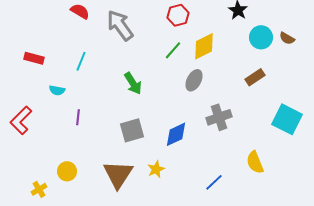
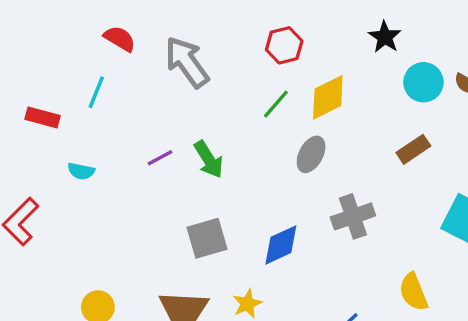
cyan line: (81, 61) -> (96, 92), moved
purple line: (78, 117) -> (160, 158), moved, turned 56

